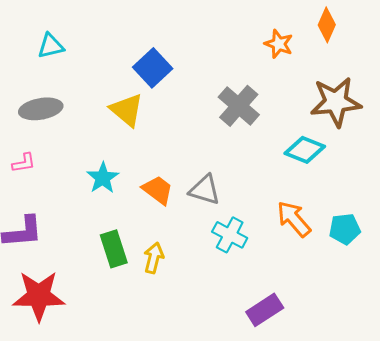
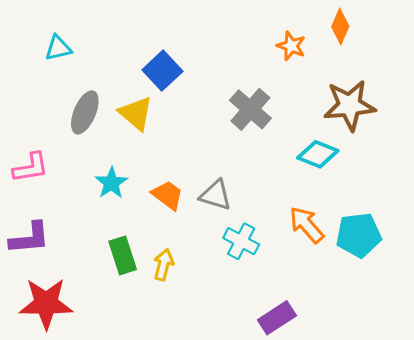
gray ellipse: (41, 109) -> (85, 112), moved, turned -57
pink L-shape: (24, 163) -> (31, 168), size x1.5
cyan pentagon: (345, 229) -> (359, 235), size x1.4

